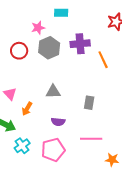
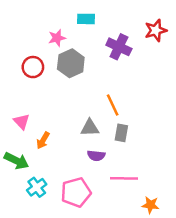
purple cross: (80, 44) -> (119, 47), moved, turned 30
orange line: (103, 60) -> (113, 105), moved
gray triangle: (53, 92) -> (90, 128), moved
purple semicircle: (58, 122) -> (96, 156), moved

